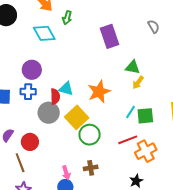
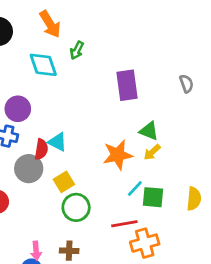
orange star: (99, 92) -> (118, 155), moved
yellow square: (77, 117) -> (64, 182), size x0.7

